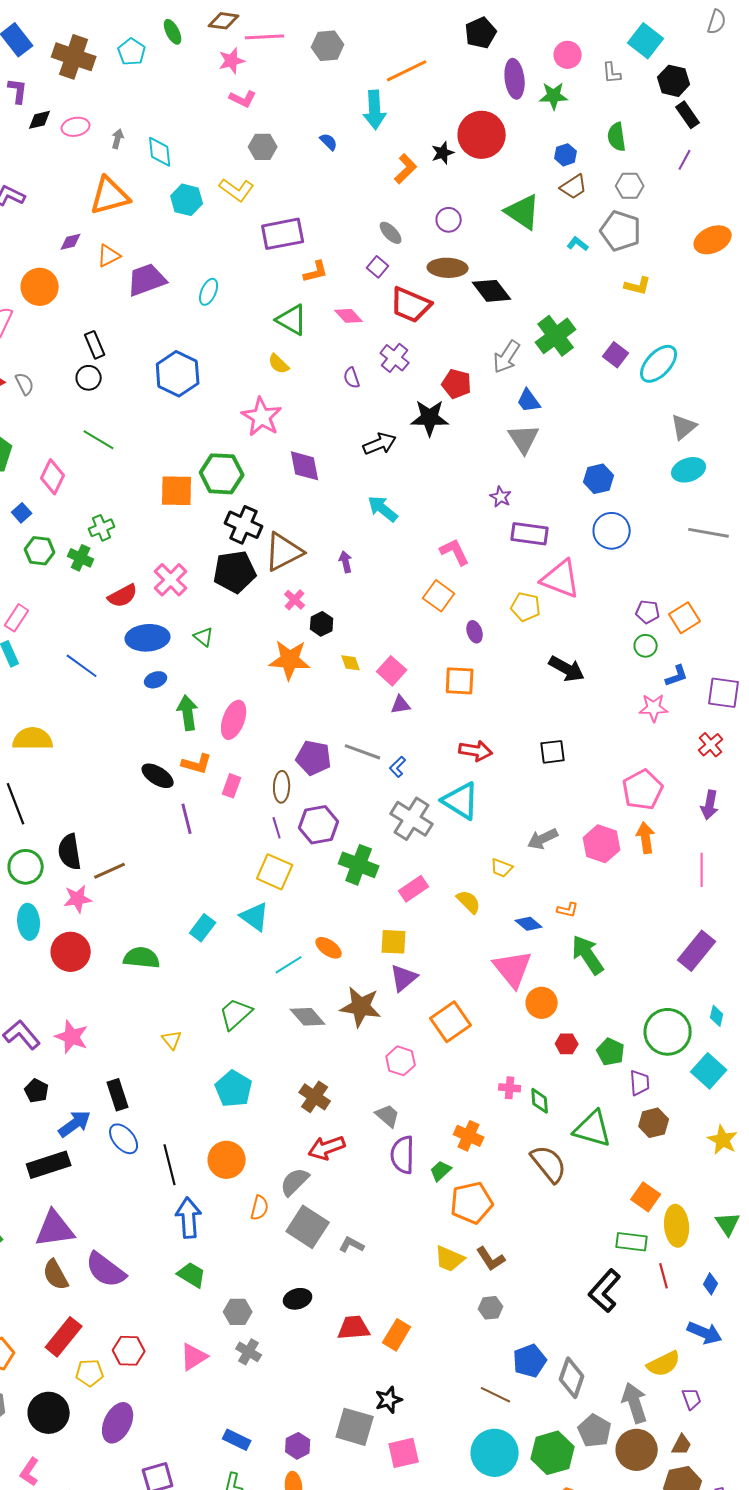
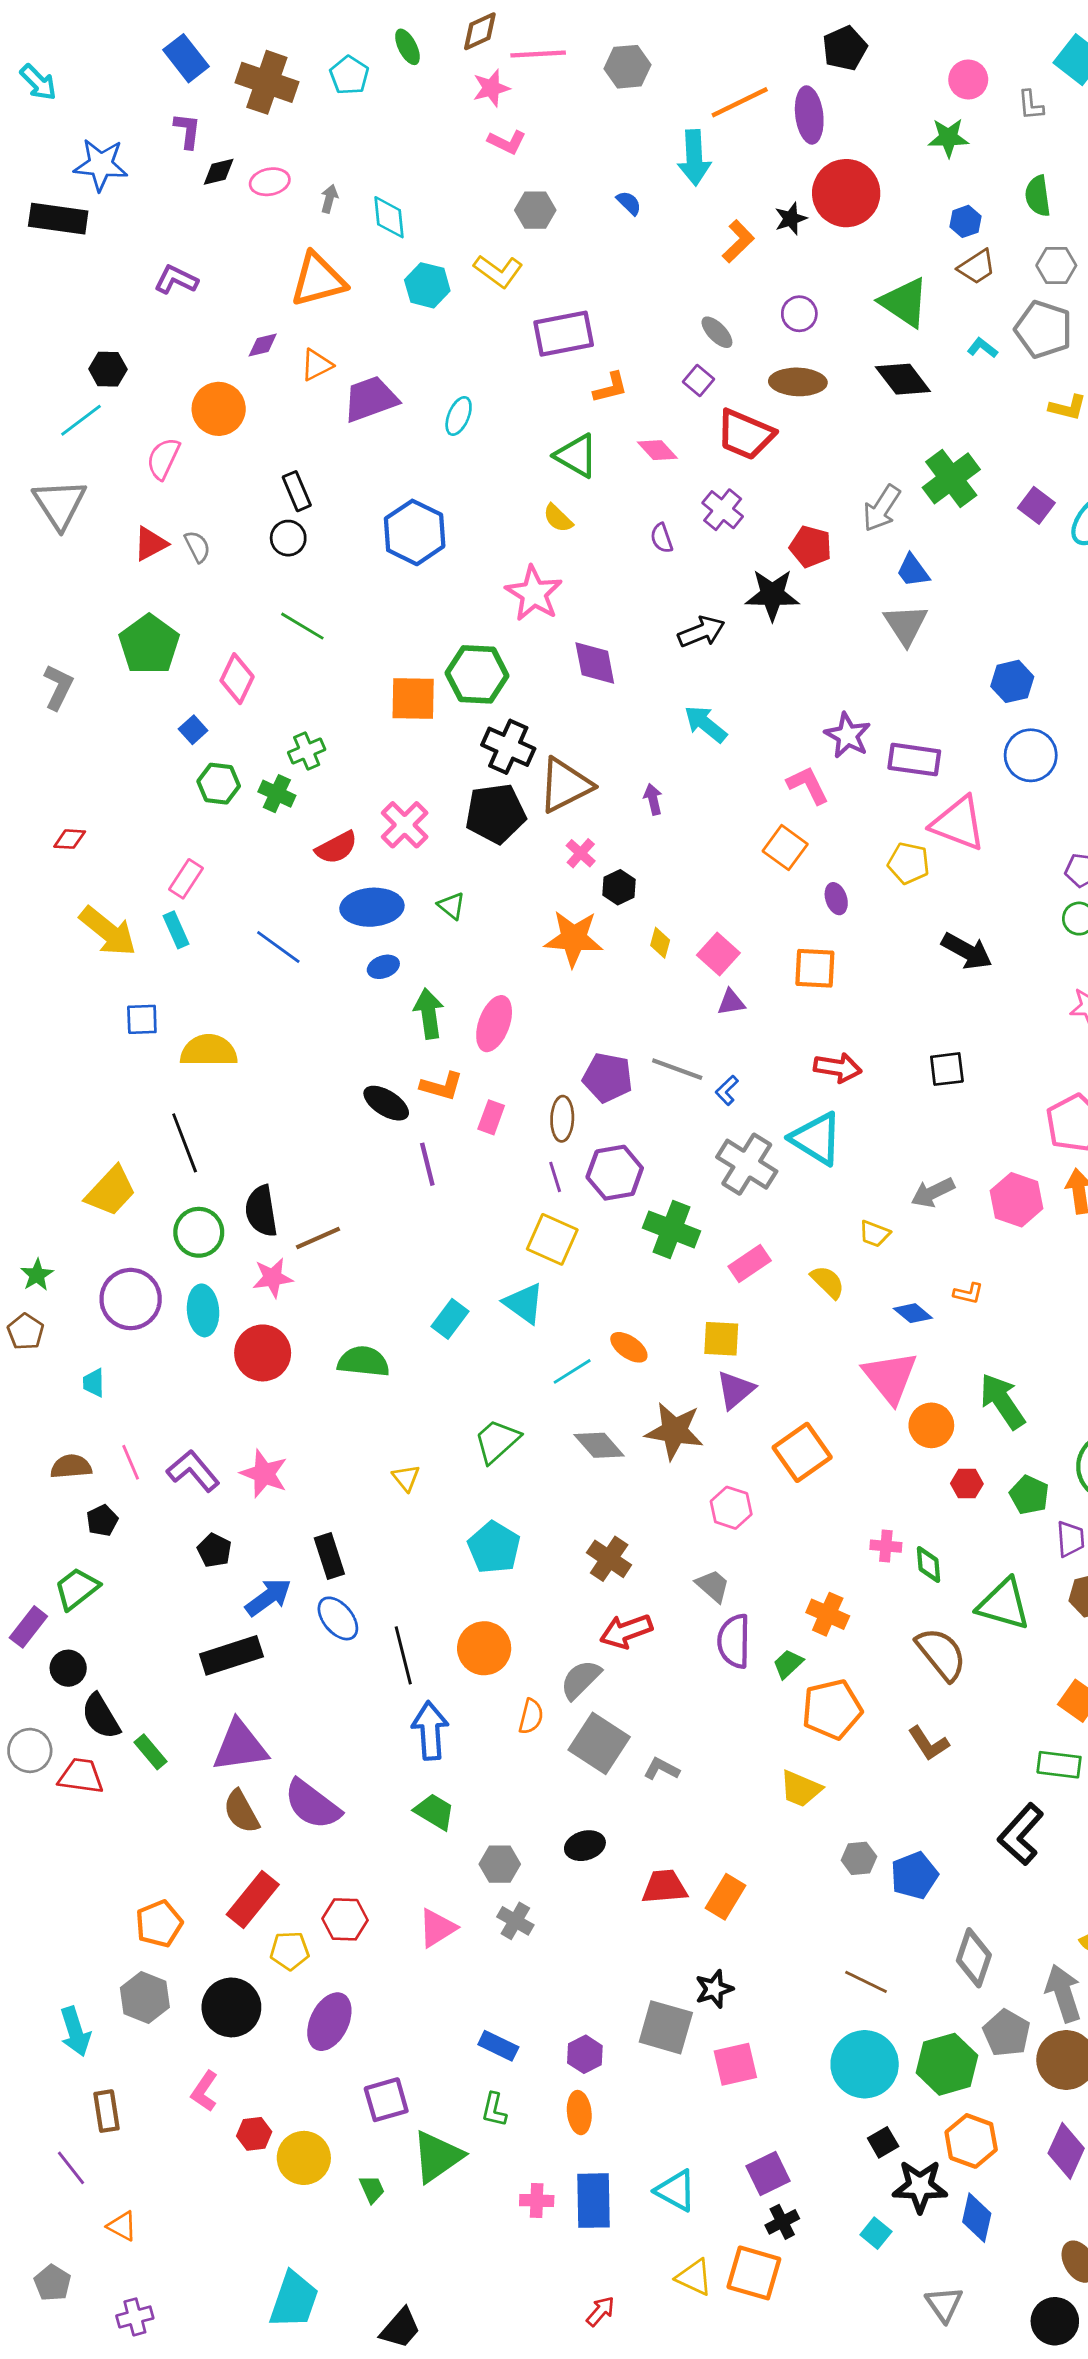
brown diamond: (224, 21) -> (480, 31), turned -32
purple ellipse: (515, 79) -> (809, 115), moved
black diamond: (492, 291) -> (903, 379), moved
purple star: (501, 497) -> (848, 735), moved, size x1.5
yellow diamond: (351, 663) -> (660, 943), turned 35
green arrow: (588, 955) -> (1002, 1401), moved
brown L-shape: (491, 1259) -> (928, 1743), moved
blue pentagon: (530, 1361) -> (914, 1875), moved

